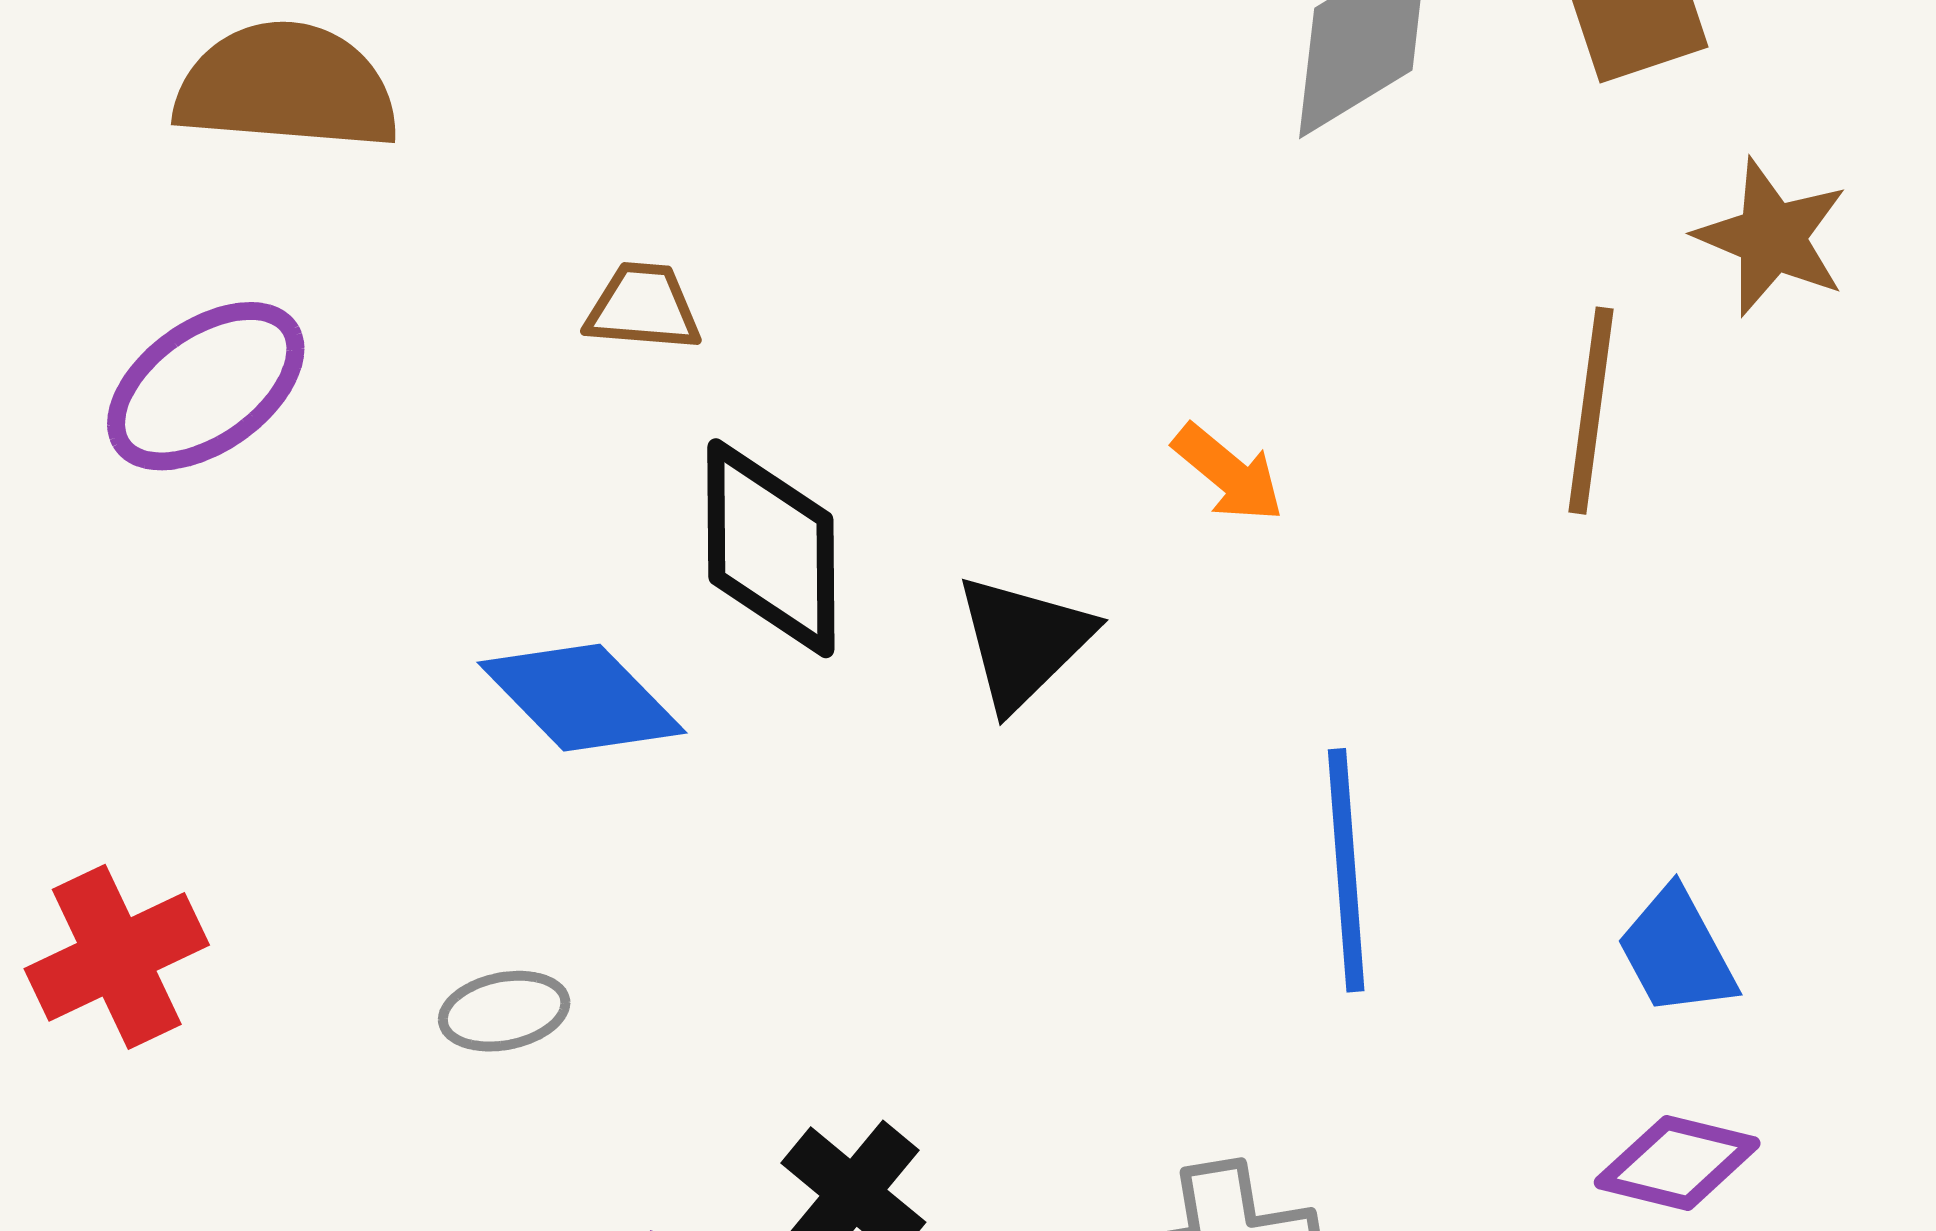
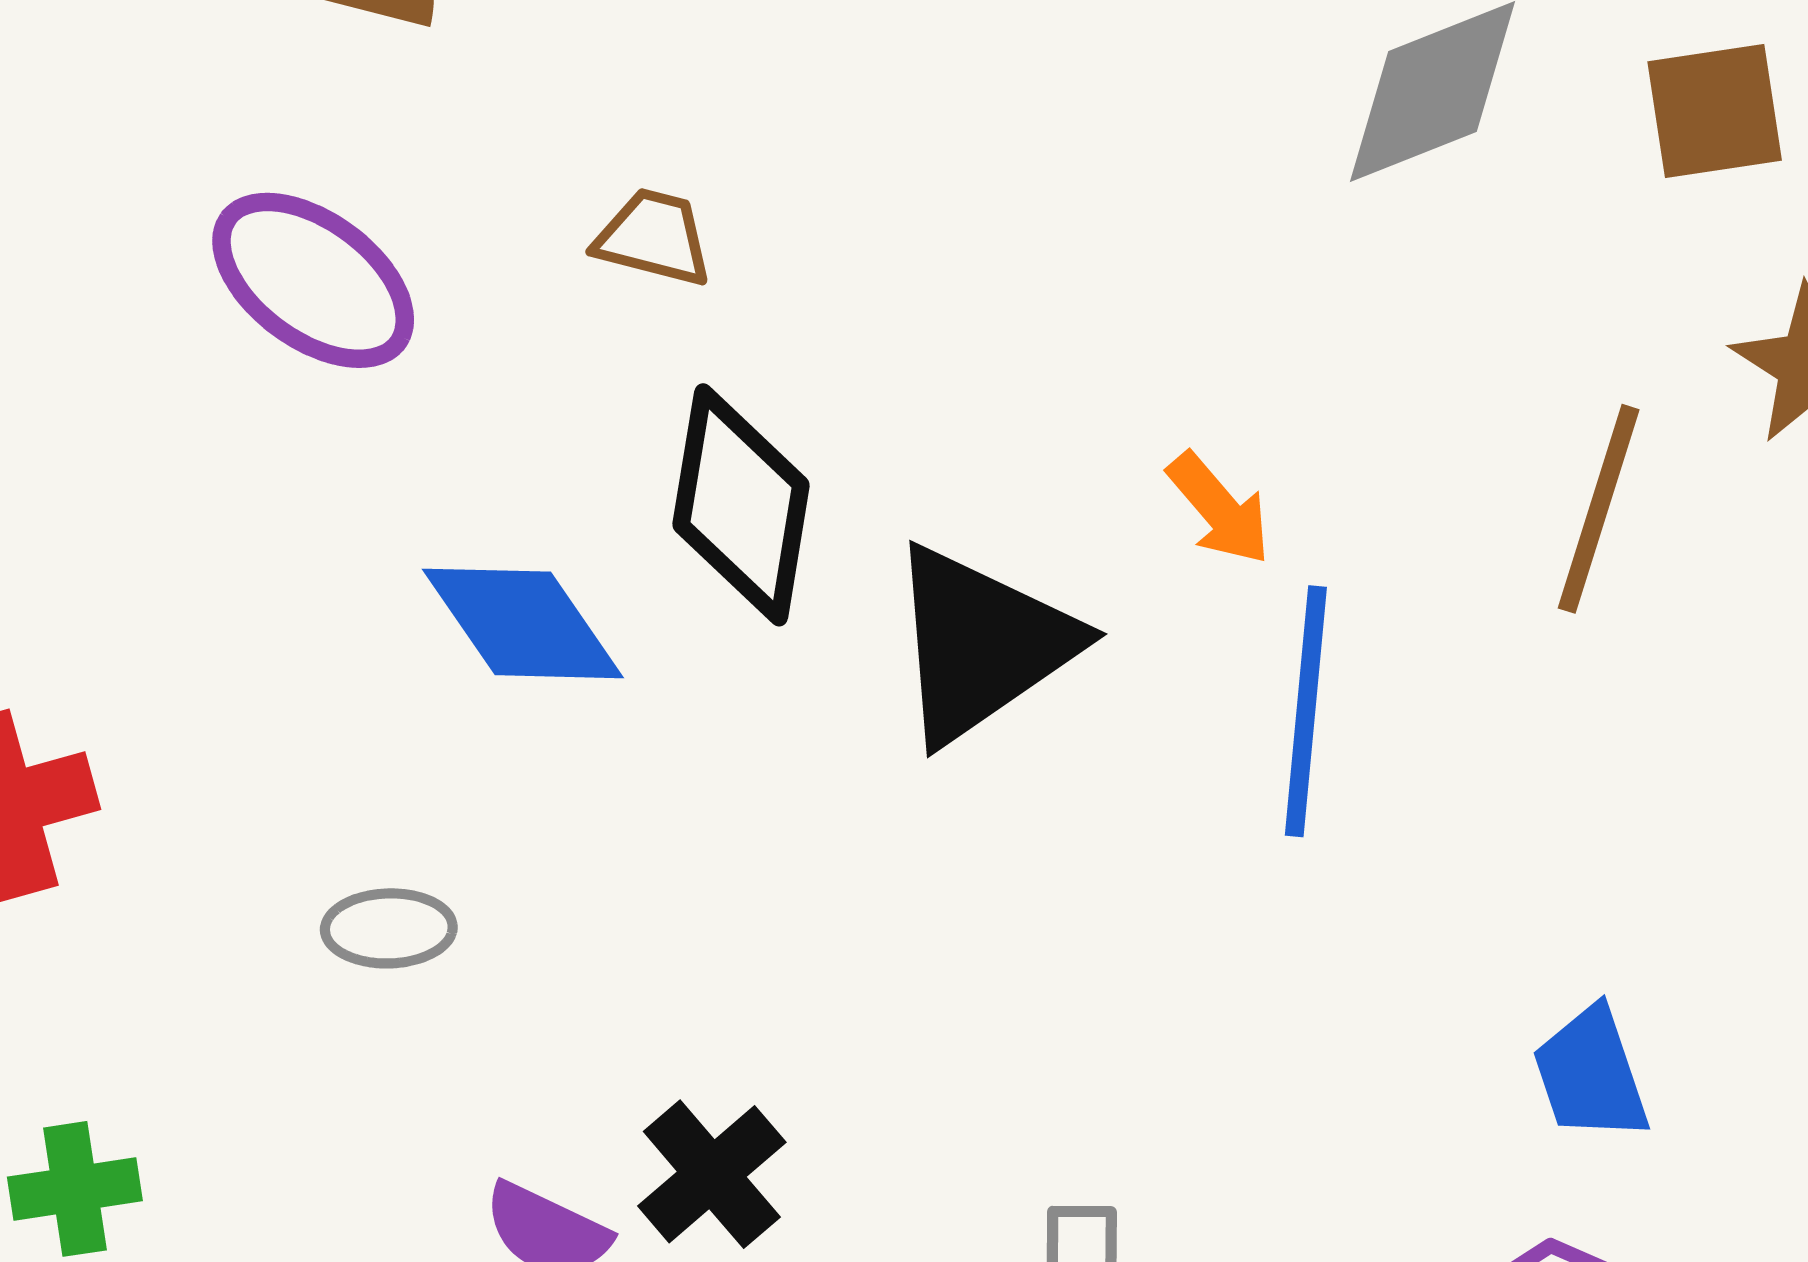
purple ellipse: (206, 386) -> (313, 280), moved, turned 62
black triangle: (1024, 642) -> (981, 644), size x1.4
blue line: (1346, 870) -> (1306, 711), moved

